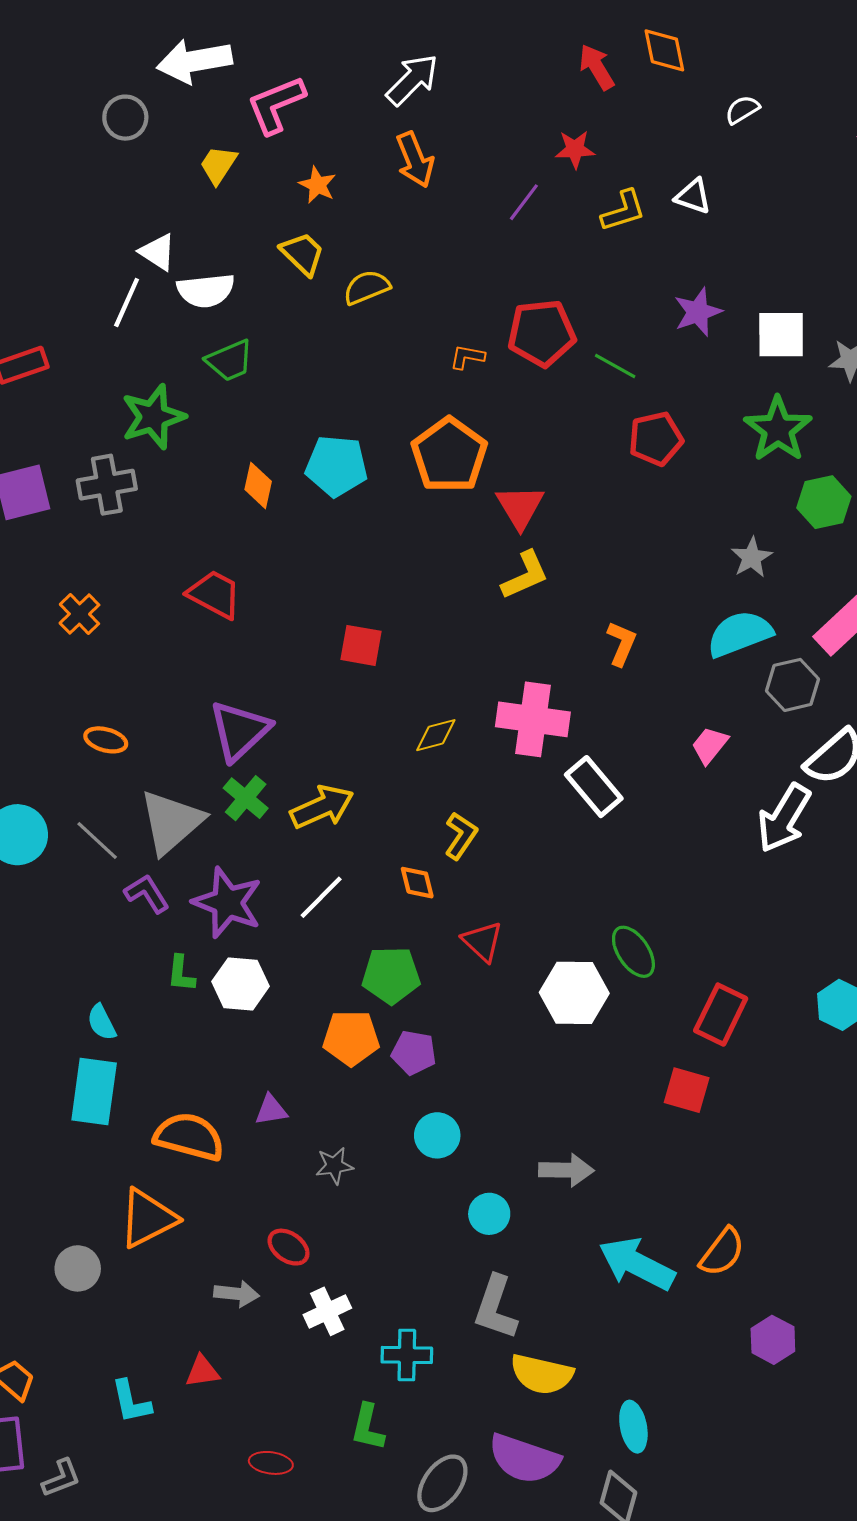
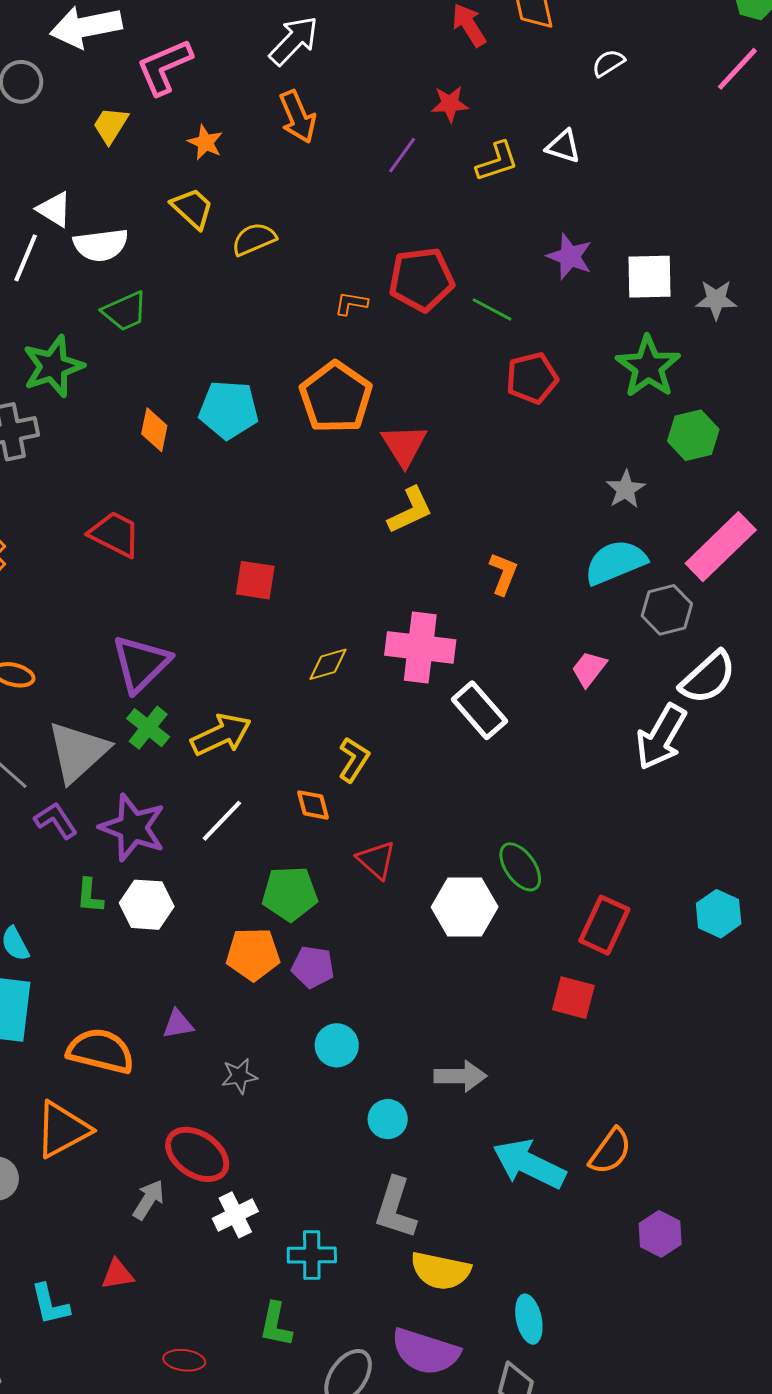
purple star: (698, 312) -> (570, 257), turned -30
red ellipse: (289, 1247) -> (197, 1154), size x1.6
gray arrow: (237, 1294) -> (149, 1200), turned -63

